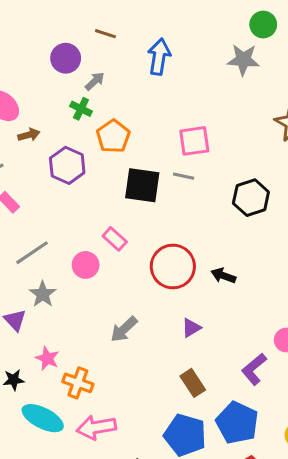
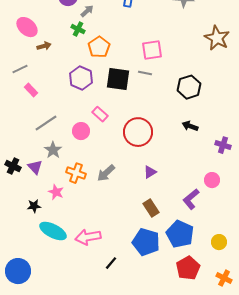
purple hexagon: (67, 165) -> (81, 78), moved
black arrow: (223, 276) -> (190, 126), moved
orange cross: (78, 383) -> (76, 173), moved

